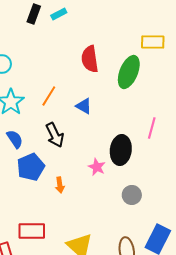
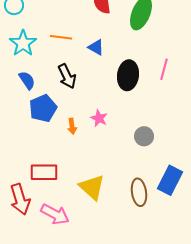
orange line: (49, 96) -> (61, 37), turned 65
black ellipse: (121, 150) -> (128, 75), moved
pink star: (97, 167) -> (99, 118), moved

